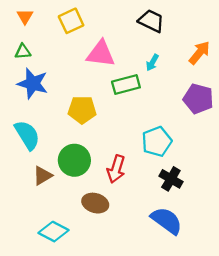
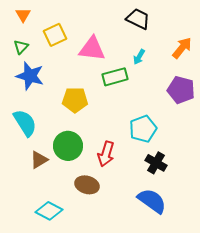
yellow square: (71, 21) -> (55, 35), moved
green triangle: (23, 52) -> (21, 47), turned -42

